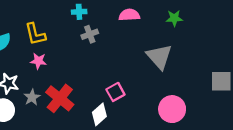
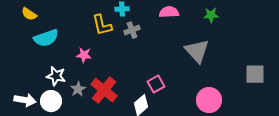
yellow L-shape: (35, 34) -> (102, 25), moved

